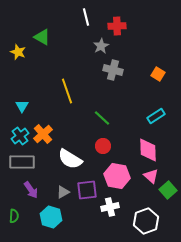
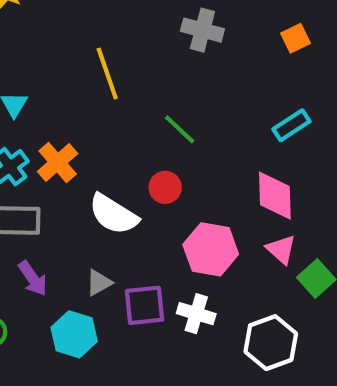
orange square: (158, 74) -> (296, 38), turned 32
red circle: (103, 146) -> (165, 187), moved
purple square: (87, 190) -> (144, 305), moved
white cross: (110, 207) -> (196, 314), turned 30

